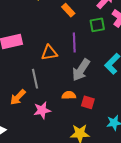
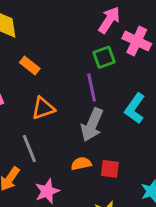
orange rectangle: (68, 10) -> (30, 65), moved
purple line: (74, 42) -> (92, 88), moved

